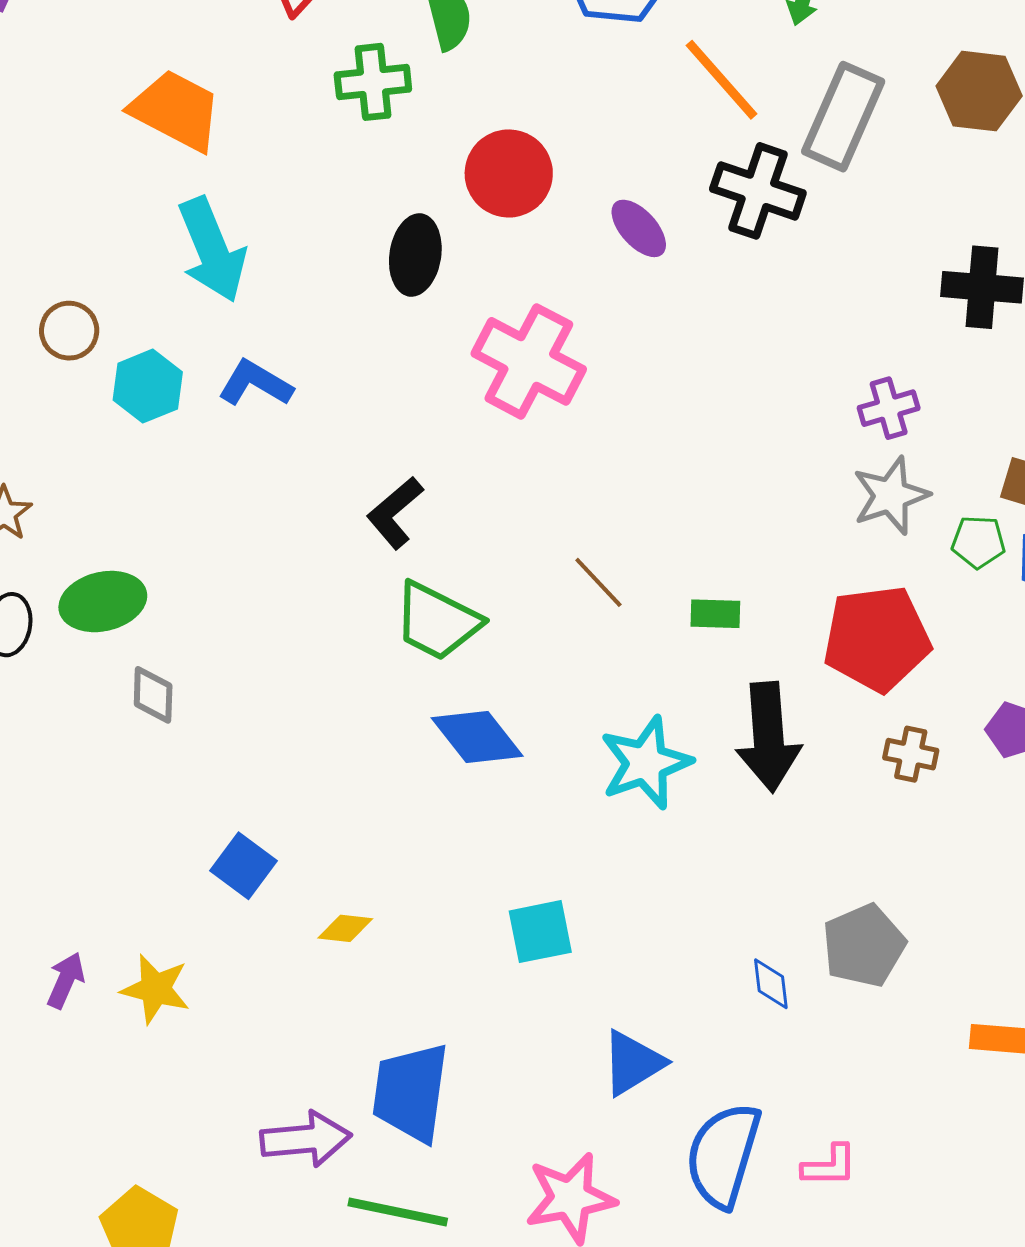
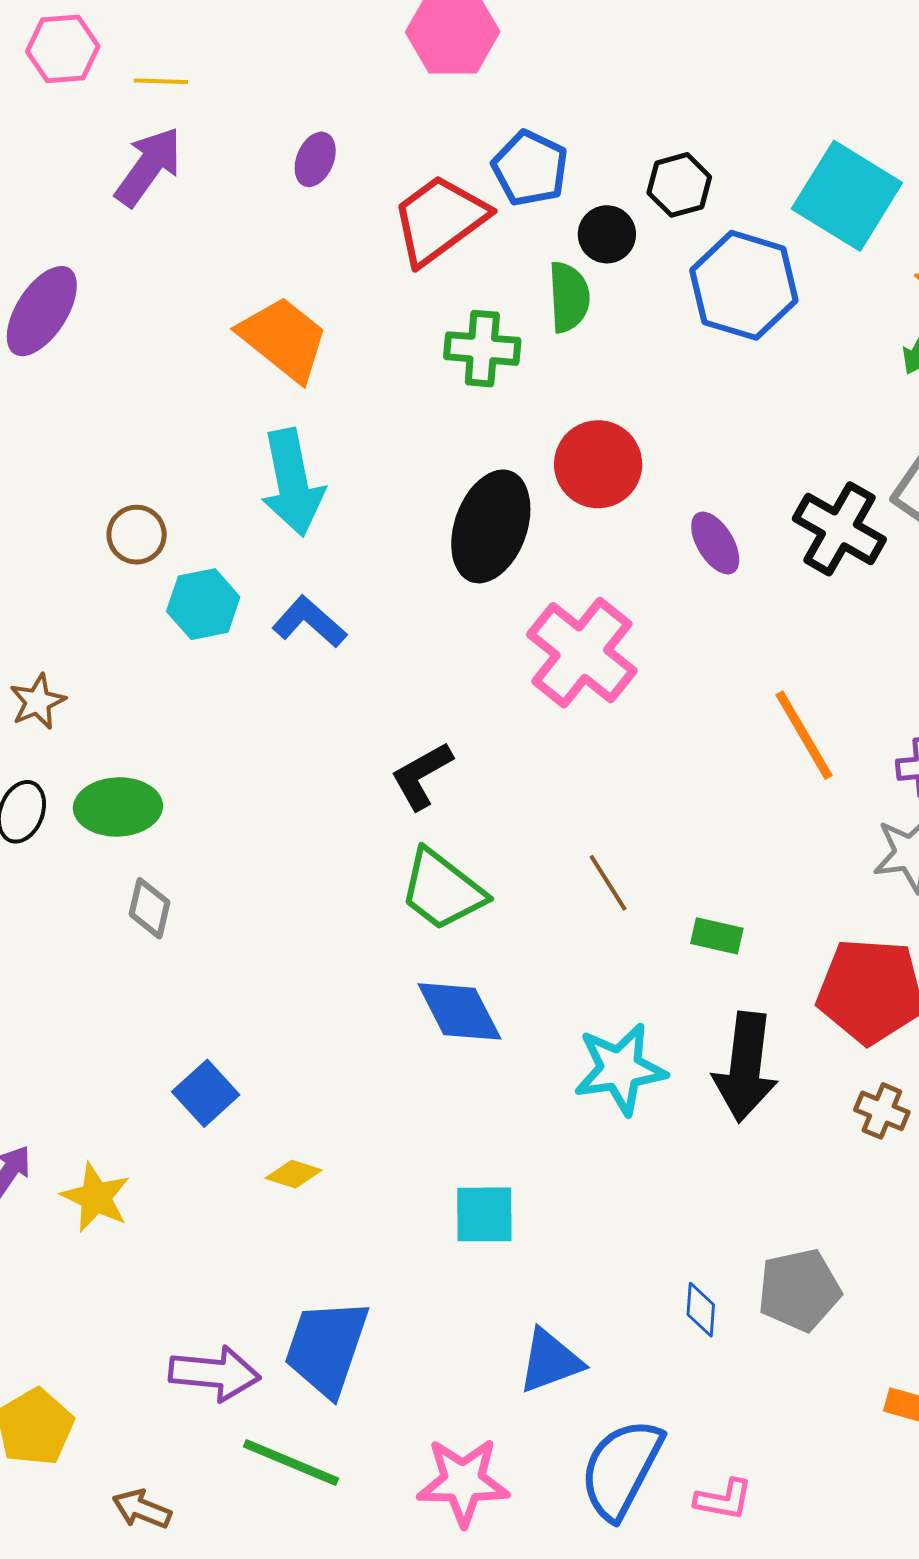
orange line: (722, 80) -> (804, 735), moved
black ellipse: (415, 255) -> (491, 526), size x1.4

